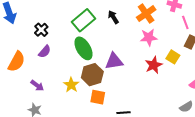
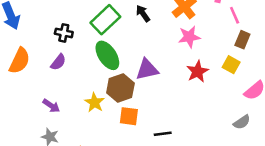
black cross: (41, 30) -> (64, 33), moved, turned -32
yellow square: (173, 57) -> (231, 65), moved
orange semicircle: (17, 62) -> (19, 61), moved

